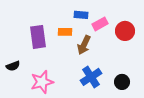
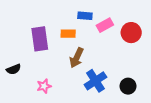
brown arrow: (84, 45) -> (77, 58), moved
pink star: (42, 82) -> (44, 86), size x0.6

